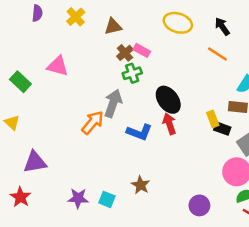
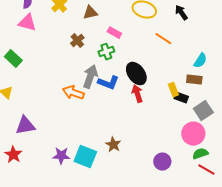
brown cross: (125, 53) -> (77, 41), moved
orange line: (217, 54) -> (163, 39), moved
pink triangle: (58, 66) -> (27, 23), moved
orange arrow: (93, 123) -> (73, 93), turned -110
blue L-shape: (139, 132) -> (108, 83), moved
cyan square: (107, 199) -> (85, 157), size x1.6

